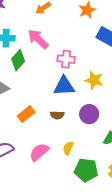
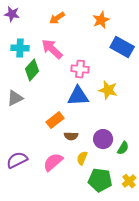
orange rectangle: (26, 114) -> (55, 120), moved
purple circle: (89, 114) -> (103, 139), moved
brown semicircle: (57, 115) -> (71, 136), moved

